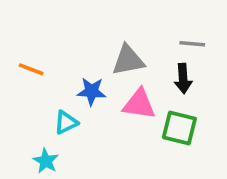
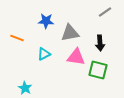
gray line: (192, 44) -> (105, 12), moved, turned -40
blue star: (92, 91) -> (46, 21), moved
cyan triangle: (66, 122) -> (44, 54), moved

